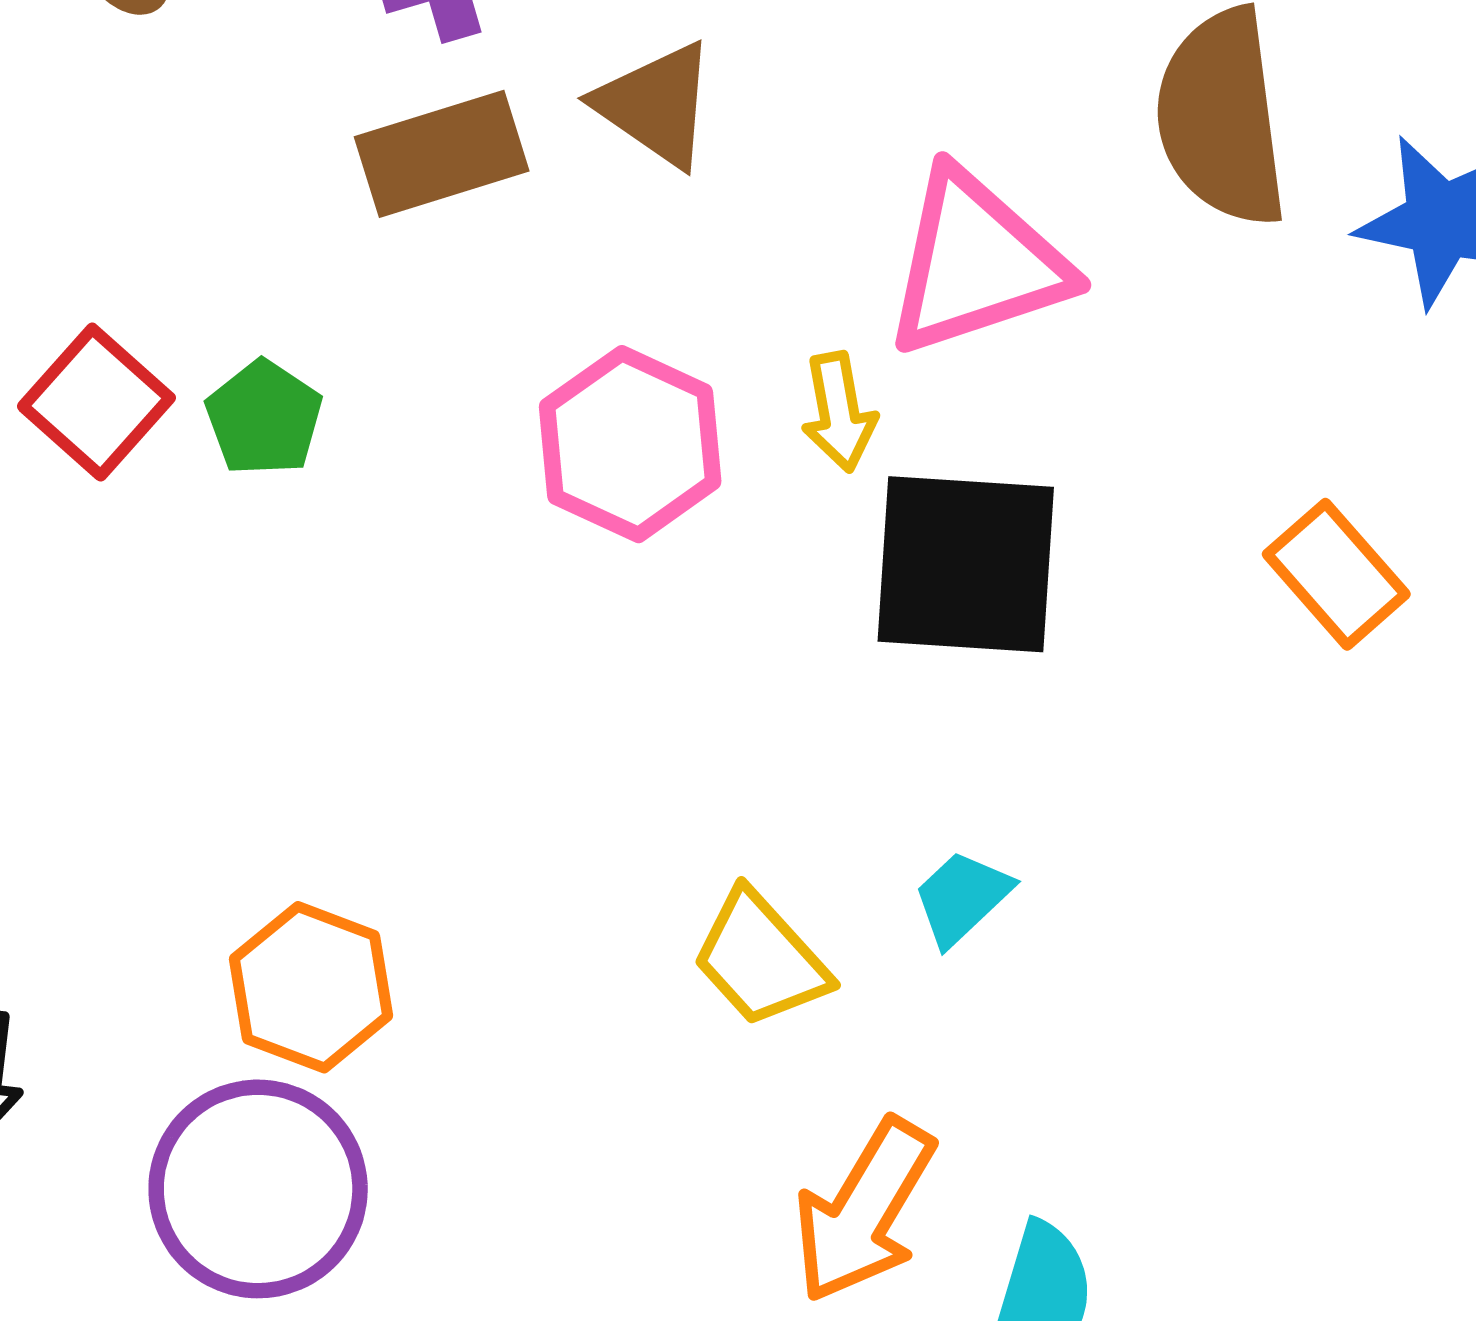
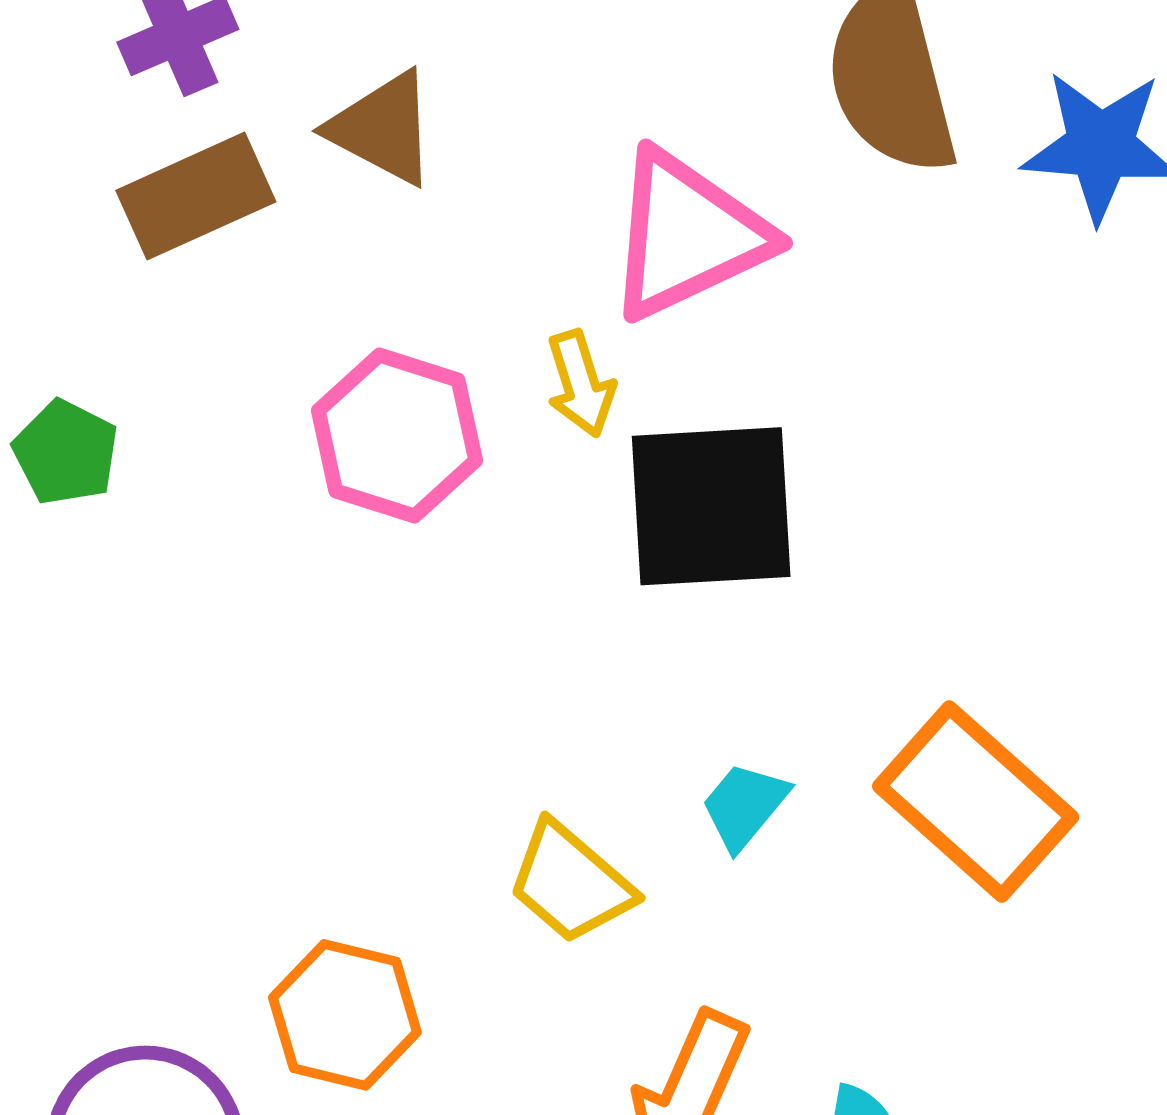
orange rectangle: (1336, 574) -> (976, 802), moved, size x1.5
orange hexagon: (311, 987) -> (345, 1015), moved

